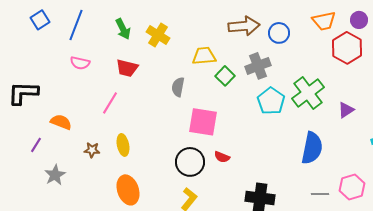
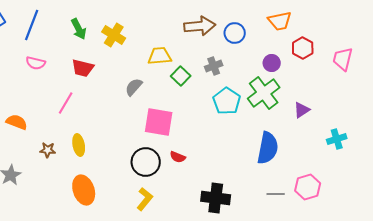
purple circle: (359, 20) -> (272, 63), moved
red hexagon: (347, 48) -> (303, 48), size x0.7
gray cross: (258, 66) -> (214, 66), size x0.7
gray semicircle: (178, 87) -> (134, 87), turned 30

